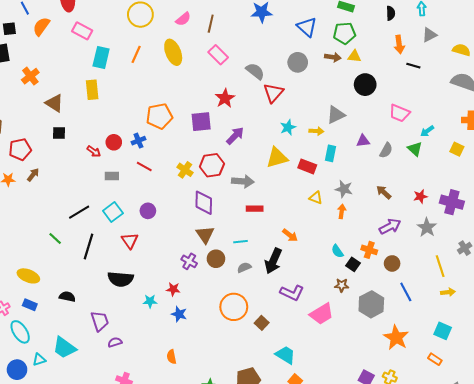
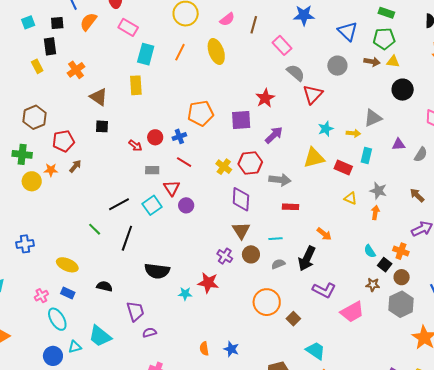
pink rectangle: (218, 55) -> (282, 45), moved
red triangle: (130, 241) -> (172, 188), moved
brown circle: (392, 263) -> (402, 277), moved
red star: (173, 289) -> (208, 283), size x1.5
blue star: (179, 314) -> (231, 349), moved

